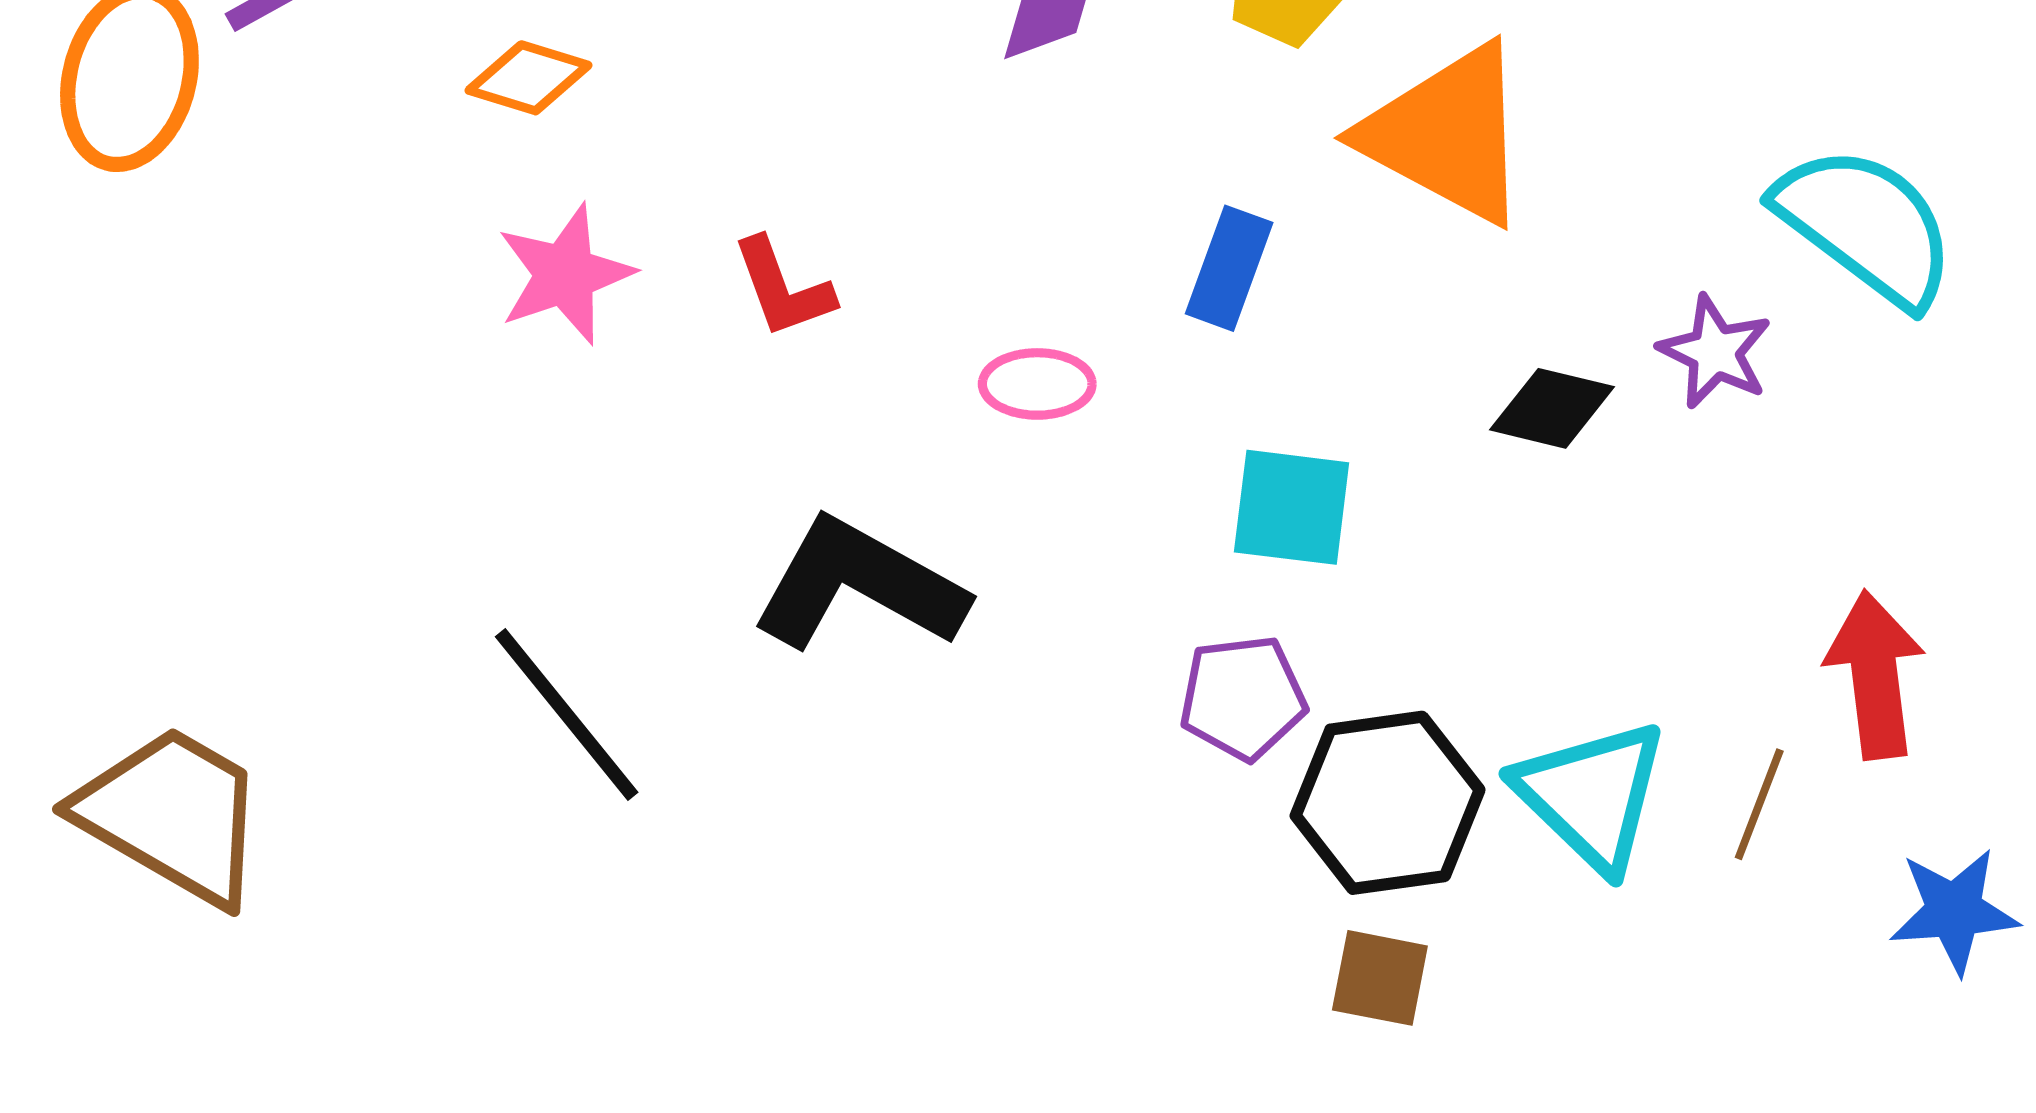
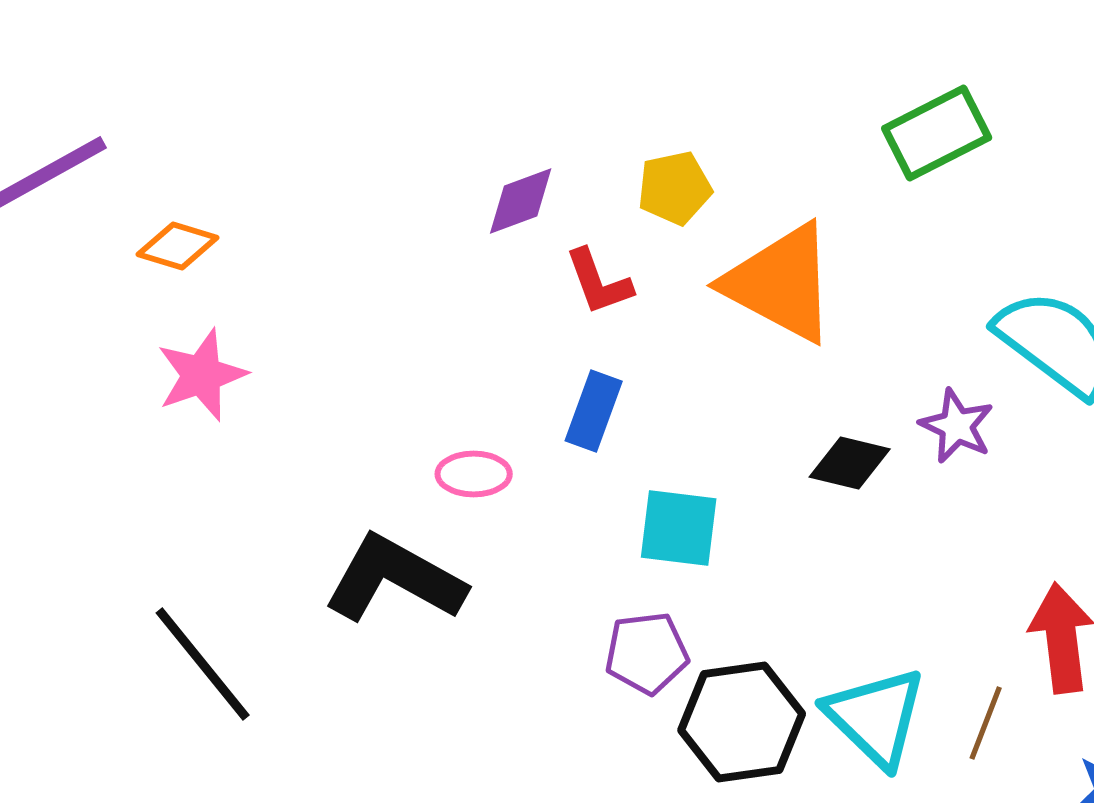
blue rectangle: (1229, 268) -> (594, 411), moved
red L-shape: (783, 288) -> (599, 282), moved
pink ellipse: (1037, 384) -> (474, 474), moved

